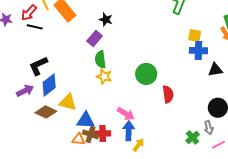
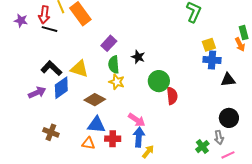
red arrow: (29, 13) -> (44, 15), turned -36
black star: (106, 20) -> (138, 57), moved
yellow square: (195, 35) -> (209, 45), turned -32
black L-shape: (38, 66) -> (51, 68), turned 65
red semicircle: (168, 94) -> (172, 96), moved
yellow triangle: (68, 102) -> (79, 69), moved
brown diamond: (46, 112) -> (95, 100), moved
brown cross: (91, 134) -> (51, 132), moved

